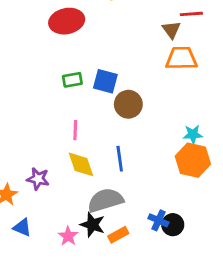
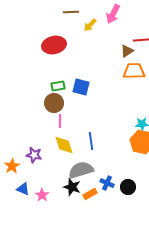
brown triangle: (171, 30) -> (127, 51), turned 32
brown circle: (128, 104) -> (54, 103), moved
blue cross: (158, 220) -> (107, 183), moved
pink star: (68, 236) -> (42, 195), moved

